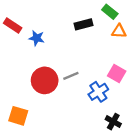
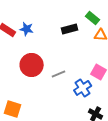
blue star: (37, 38) -> (27, 29), moved
red circle: (45, 80) -> (32, 65), moved

